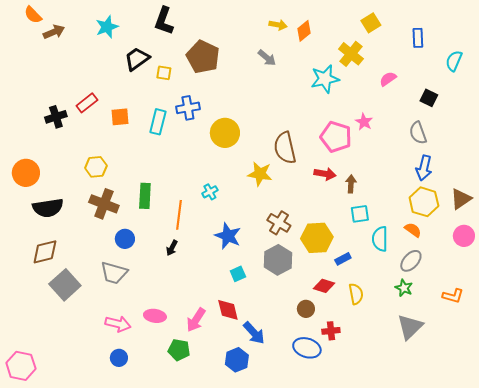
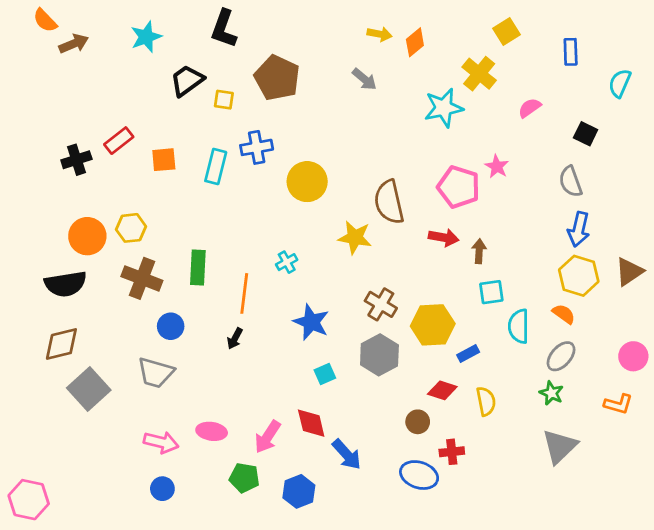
orange circle: (26, 173) -> (87, 236), moved
pink circle: (464, 236) -> (633, 356), moved
blue hexagon: (237, 360) -> (299, 491), moved

